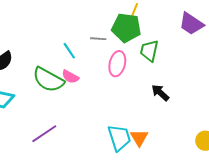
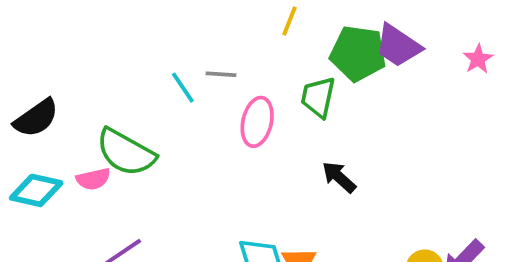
green pentagon: (126, 28) -> (358, 53), moved
cyan line: (69, 51) -> (183, 88), moved
pink semicircle: (70, 77) -> (93, 179), moved, turned -42

